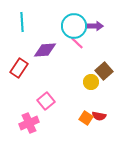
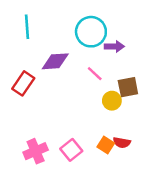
purple arrow: (95, 26) -> (114, 46), moved
pink line: (77, 43) -> (95, 74), moved
brown square: (104, 71) -> (128, 87), turned 30
pink square: (46, 101) -> (71, 150), moved

